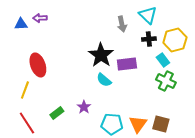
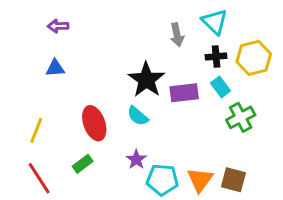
blue triangle: (21, 24) -> (55, 68), moved
cyan rectangle: (163, 60) -> (220, 87), moved
red ellipse: (38, 65) -> (94, 123), moved
cyan semicircle: (104, 80) -> (138, 116), moved
green cross: (166, 81) -> (241, 117), turned 36
purple star: (84, 107) -> (136, 159), moved

